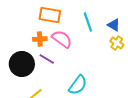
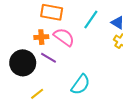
cyan line: (88, 22) -> (91, 20), turned 54

